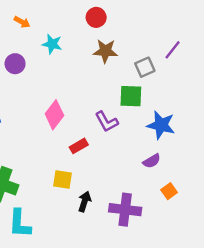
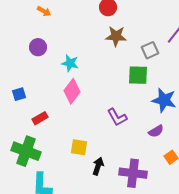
cyan star: (52, 44) -> (70, 63), moved
purple L-shape: (107, 122) -> (117, 117), moved
red rectangle: (79, 146) -> (40, 118), moved

